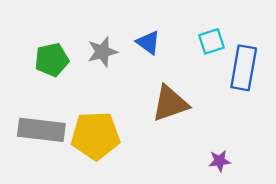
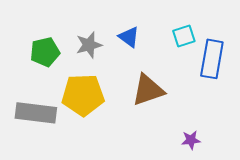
yellow pentagon: (95, 136) -> (83, 95), moved

